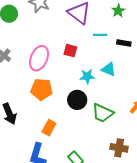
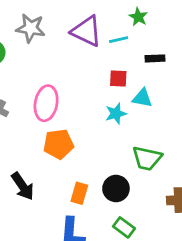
cyan line: (100, 35) -> (119, 40), moved
red square: (70, 51) -> (118, 79), moved
black circle: (77, 100) -> (116, 189), moved

